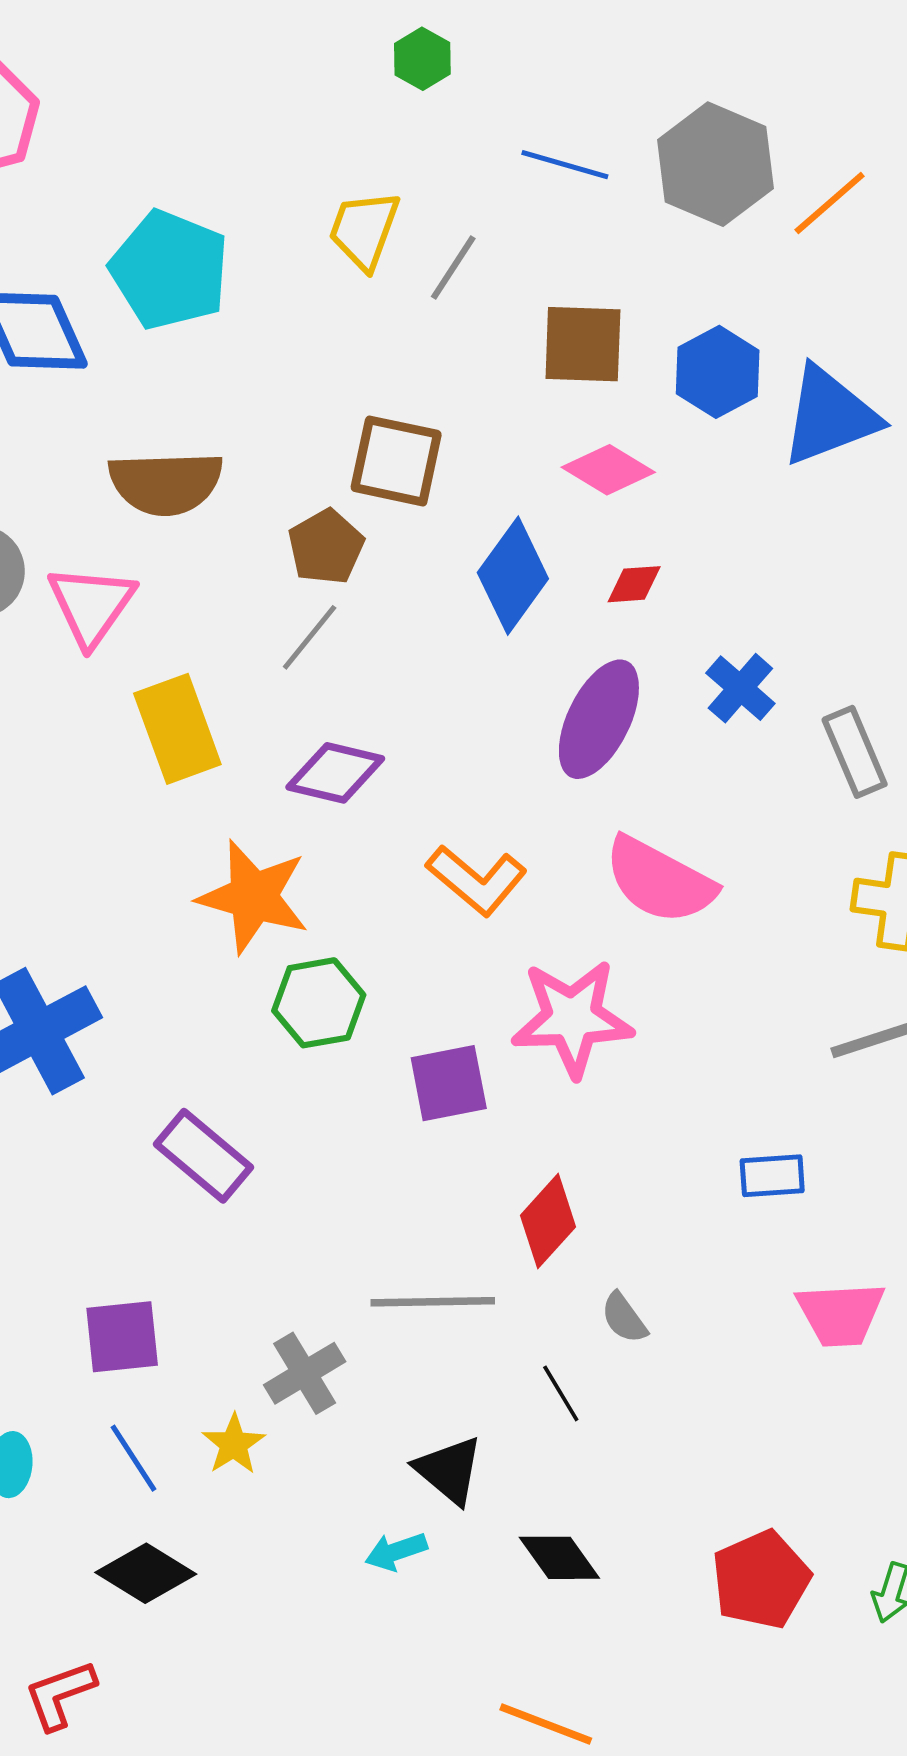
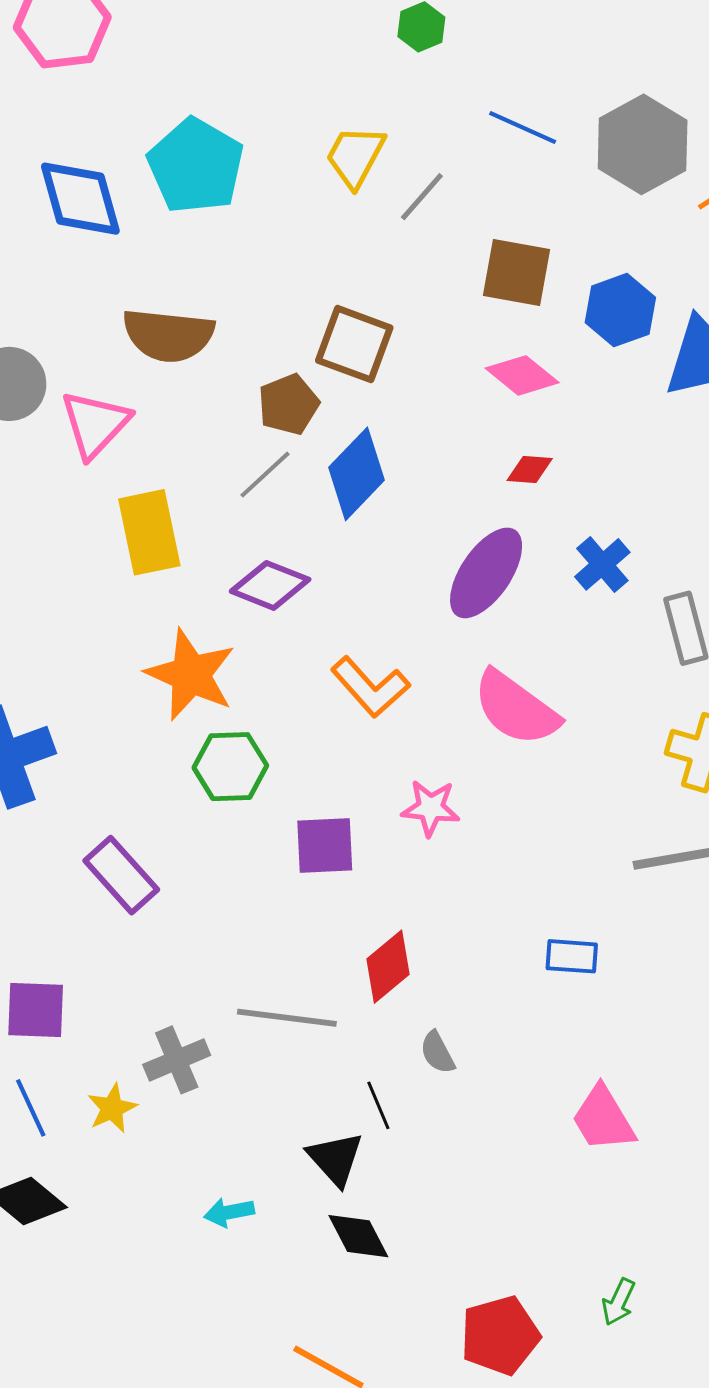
blue diamond: (513, 576) -> (357, 474), moved
pink star: (572, 1018) -> (431, 808), size x0.6
pink trapezoid: (840, 1314) -> (603, 1119), moved, turned 54
black triangle: (449, 1470) -> (335, 1159), moved
red pentagon: (761, 1580) -> (500, 1335), moved

